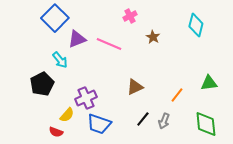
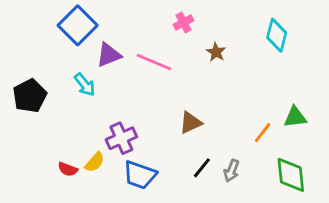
black pentagon: (42, 84) -> (30, 96), moved
orange line: (177, 95) -> (263, 133), moved
red semicircle: (56, 132) -> (68, 169), moved

